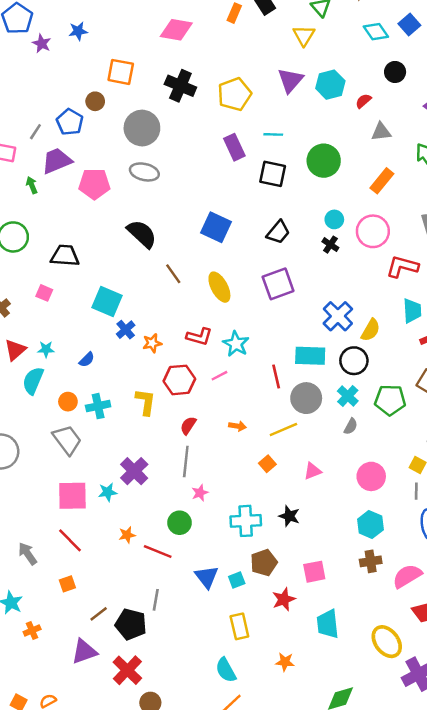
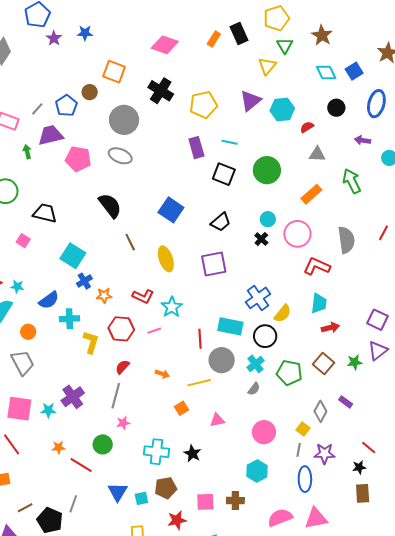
blue semicircle: (87, 360) -> (49, 300), size x1.5
cyan cross: (98, 406) -> (69, 319), moved
brown cross: (371, 561) -> (235, 501), moved

